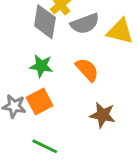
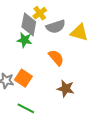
green star: (41, 66) -> (24, 40), moved
orange square: (40, 102) -> (23, 78), turned -30

